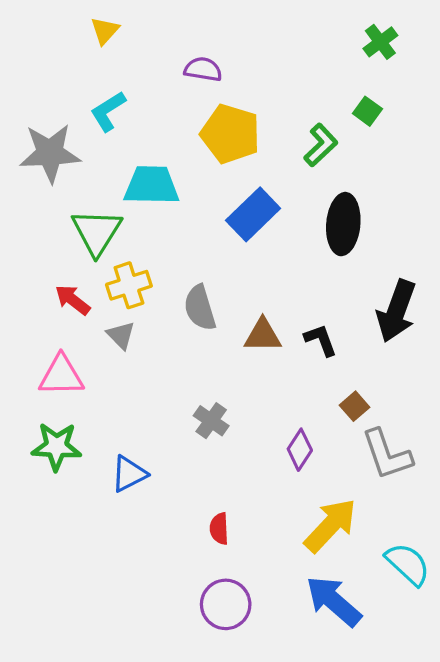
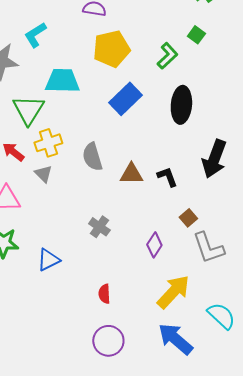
yellow pentagon: (230, 134) -> (111, 49), turned -30

